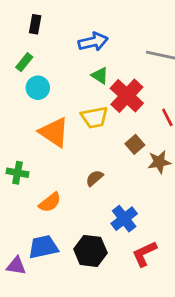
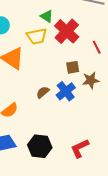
yellow trapezoid: (94, 117) -> (37, 36), moved
brown square: (135, 144) -> (73, 67), turned 32
blue cross: (124, 219) -> (66, 91), moved

